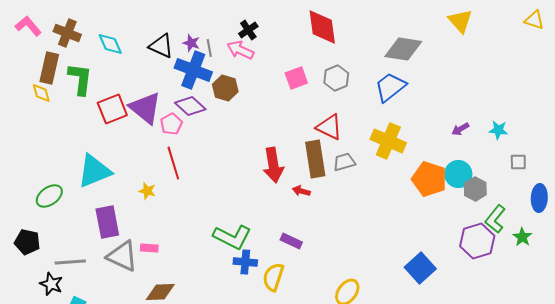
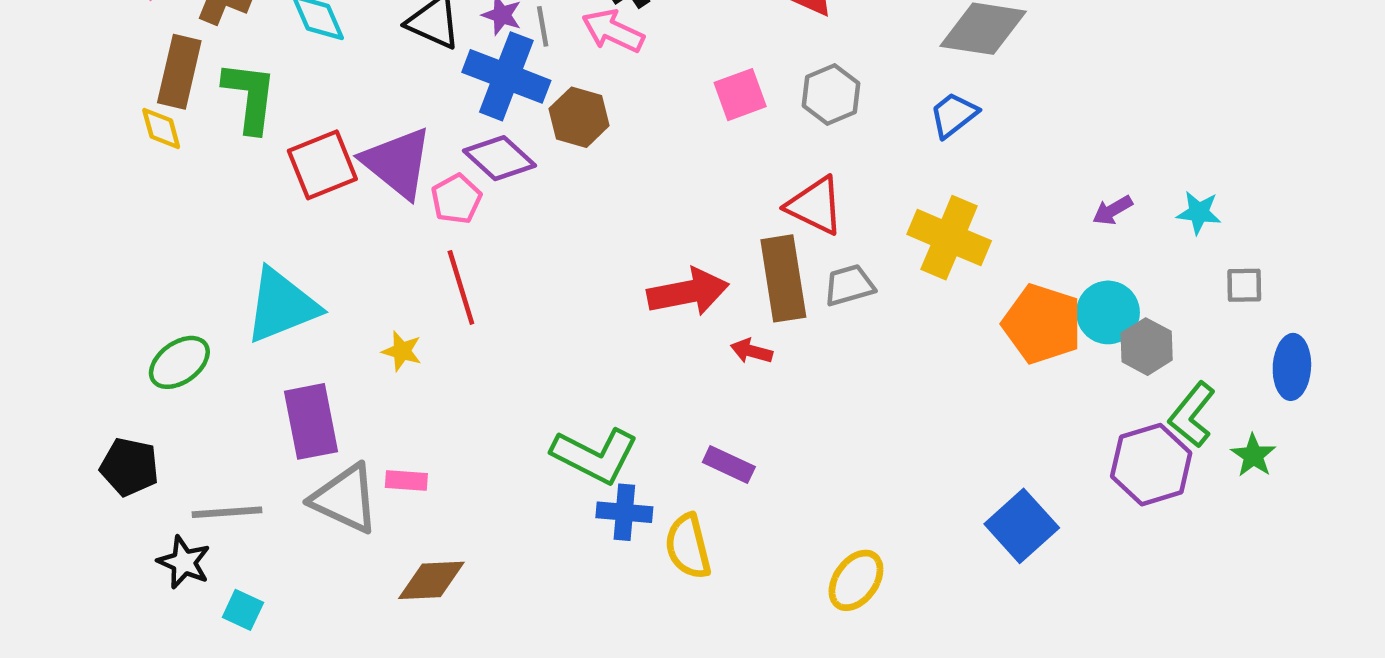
blue trapezoid: (390, 87) -> (954, 115), size x0.7
red arrow: (273, 165) -> (688, 292), turned -92
yellow semicircle: (273, 277) -> (688, 546), turned -32

